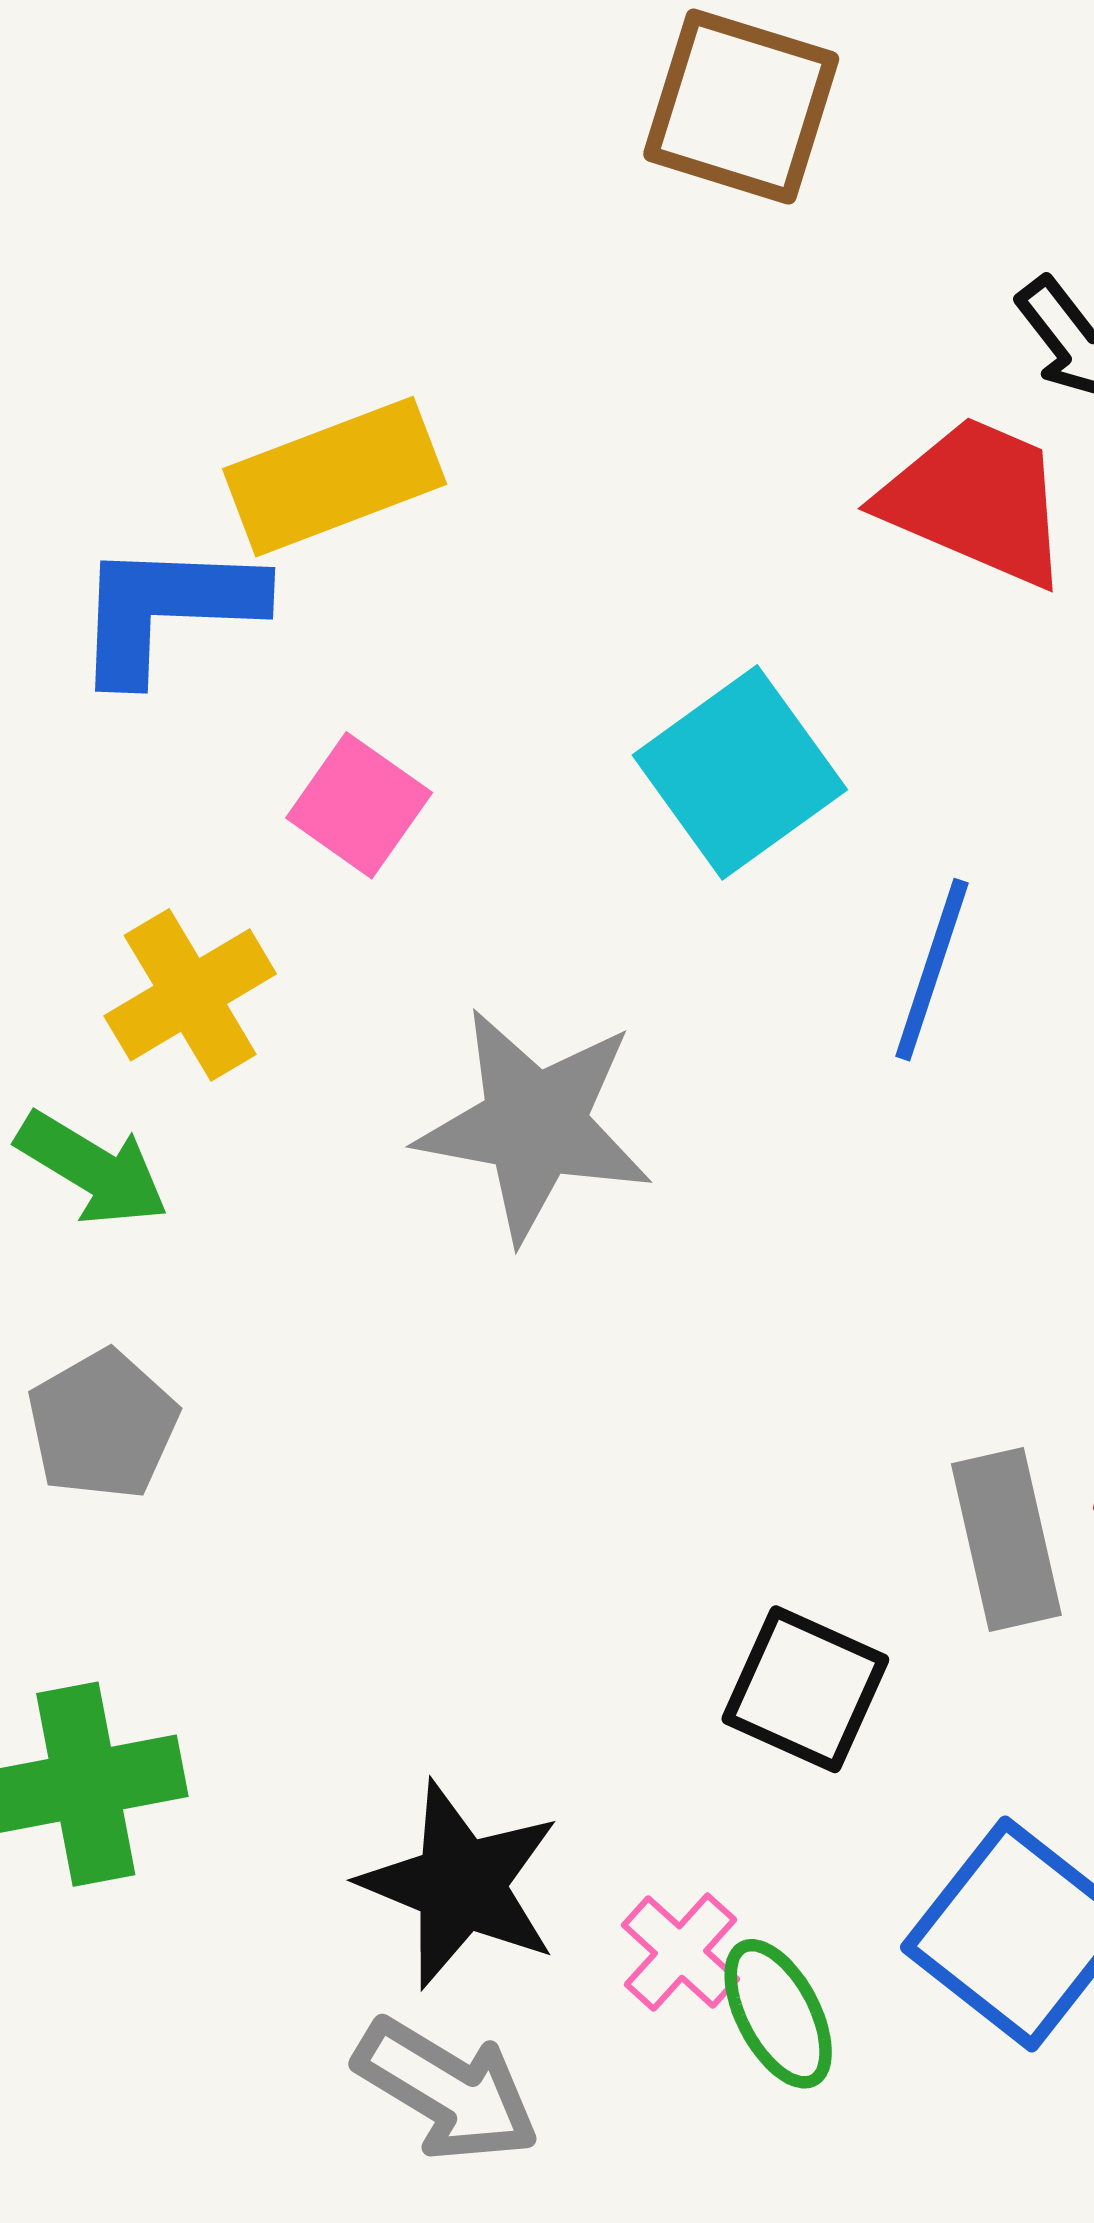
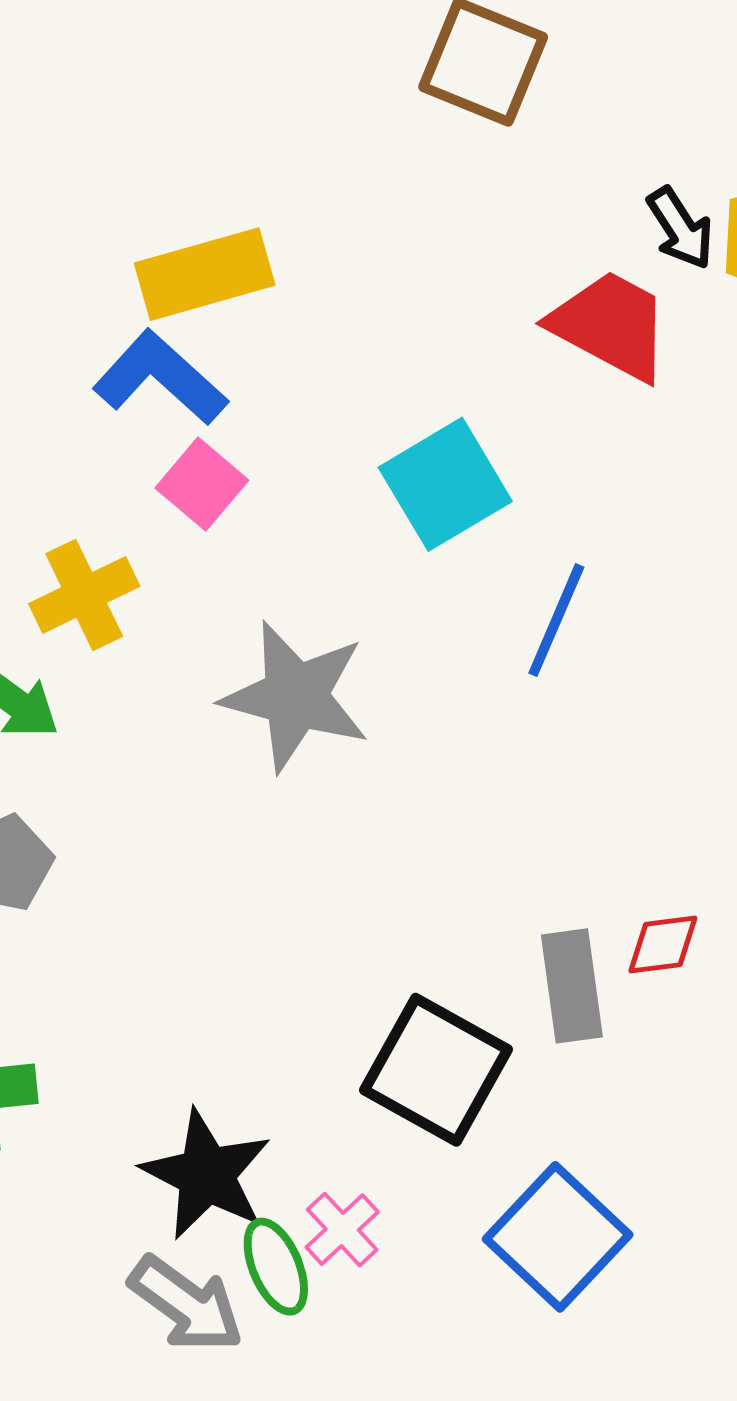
blue L-shape: (167, 610) -> (160, 378), moved, turned 35
black square: (805, 1689) -> (436, 1070), size x1.4
green ellipse: (778, 2014) -> (276, 1267), moved

